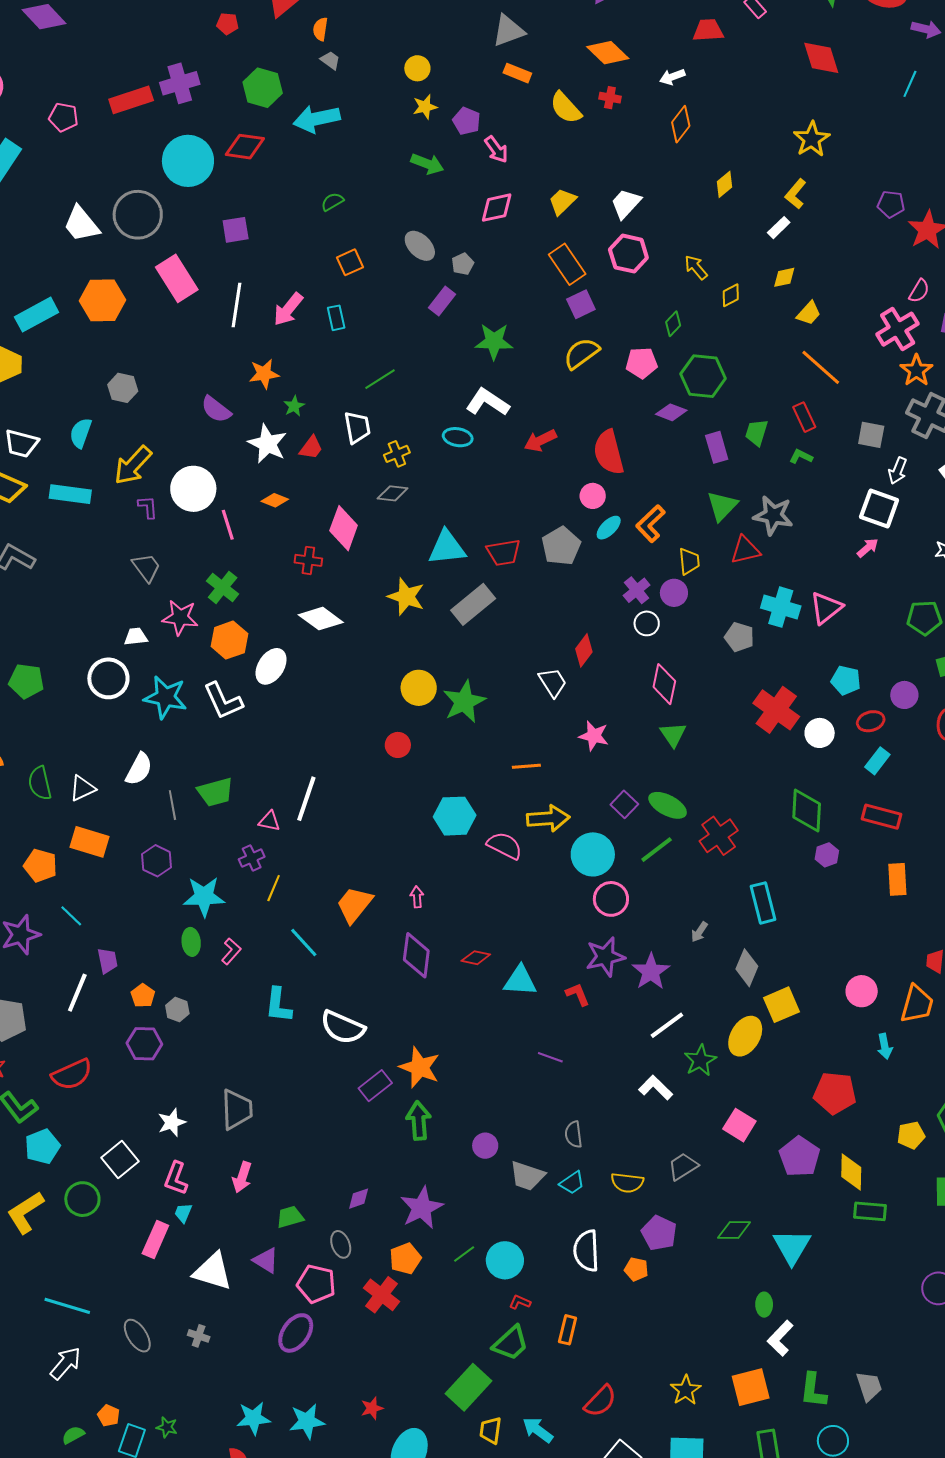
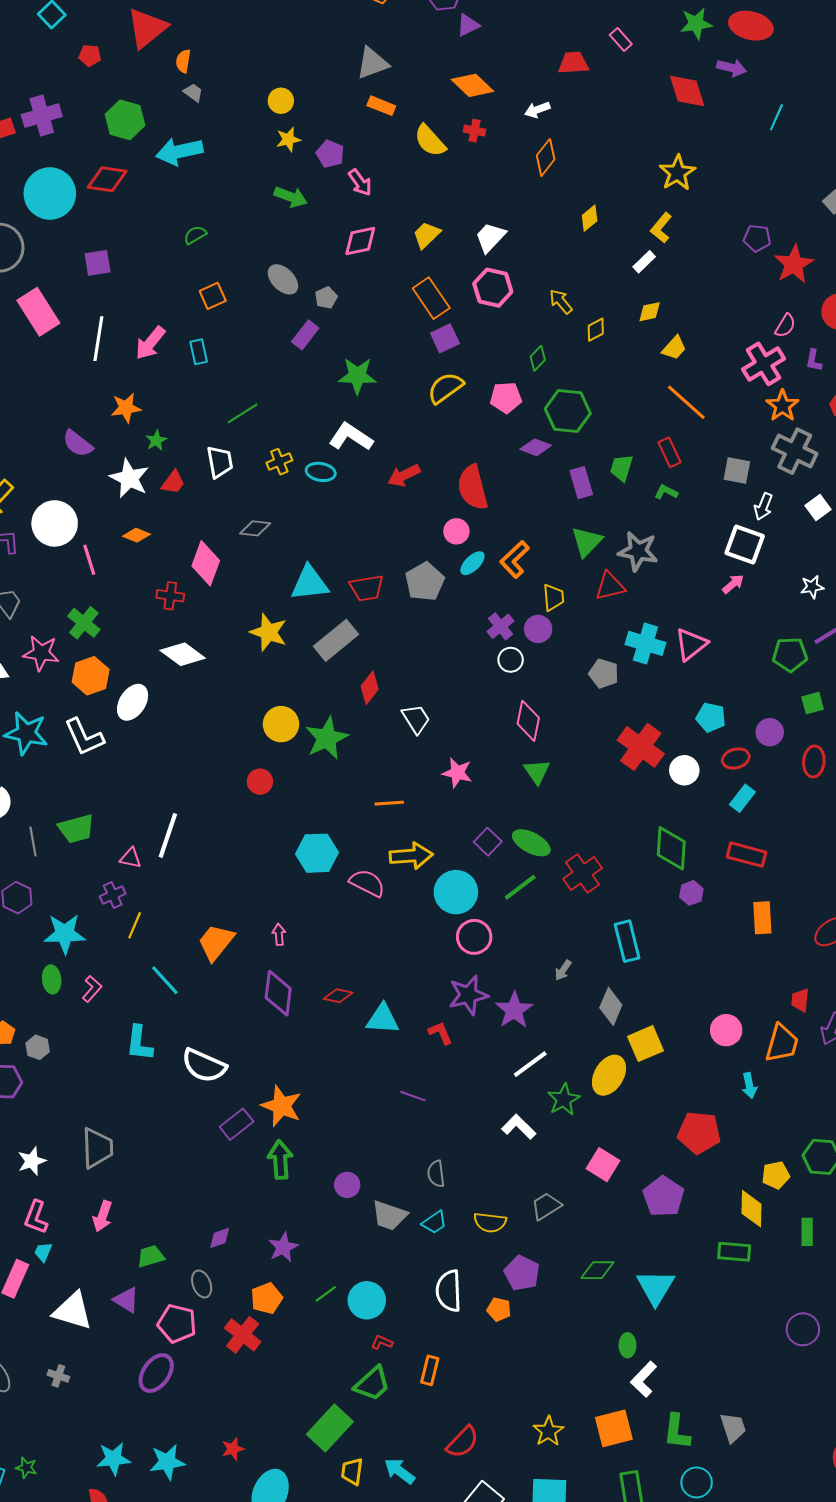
purple arrow: (926, 29) -> (732, 68), moved
yellow cross: (397, 454) -> (279, 462), moved
red diamond: (584, 650) -> (370, 688), moved
yellow diamond: (851, 1172) -> (751, 1209), moved
purple star: (422, 1208) -> (283, 1247), size x0.7

